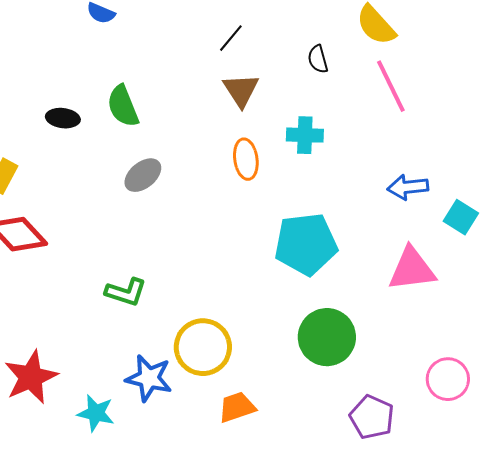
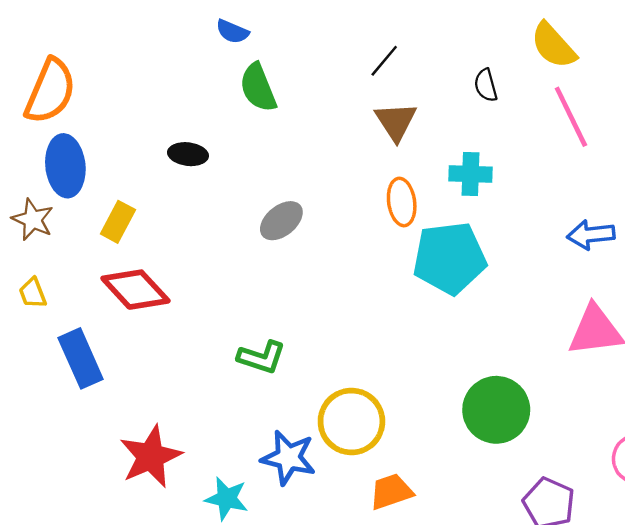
green semicircle: (123, 106) -> (258, 88), moved
cyan pentagon: (306, 244) -> (450, 258), moved

